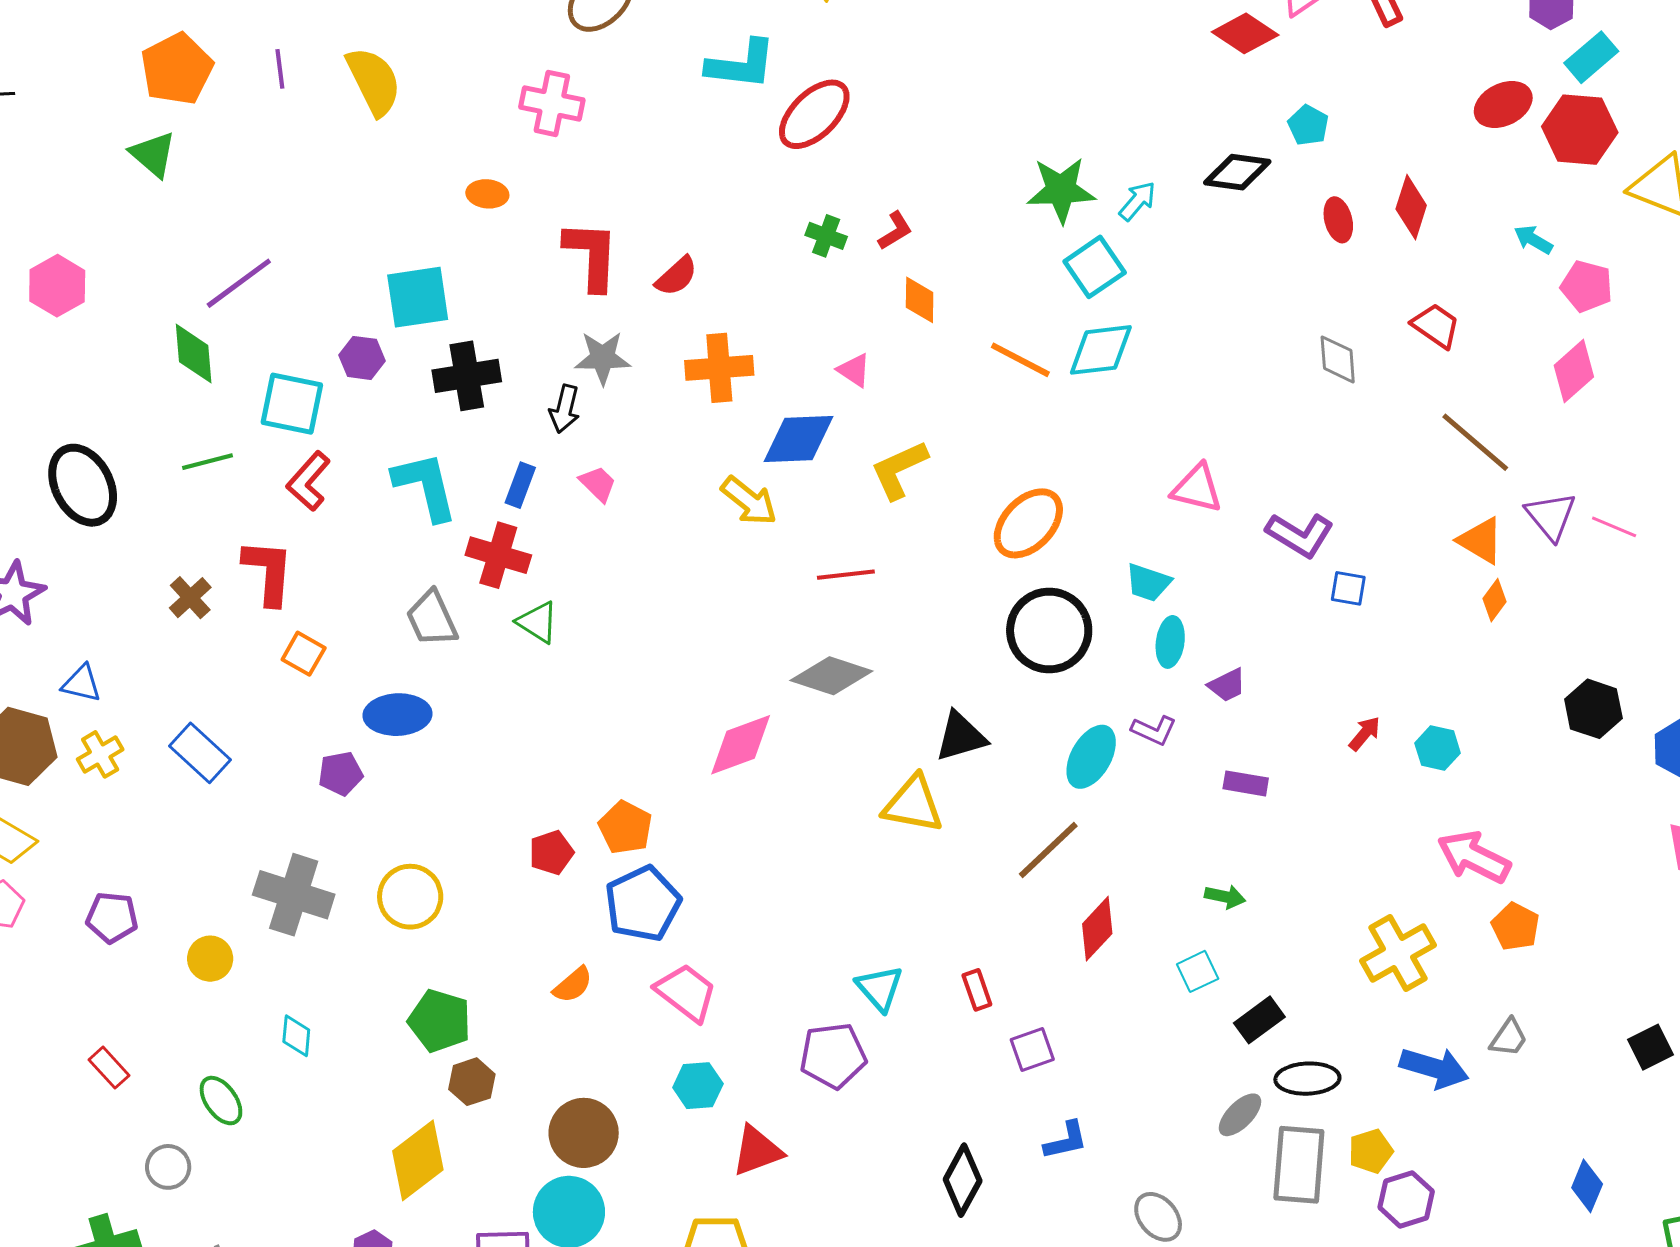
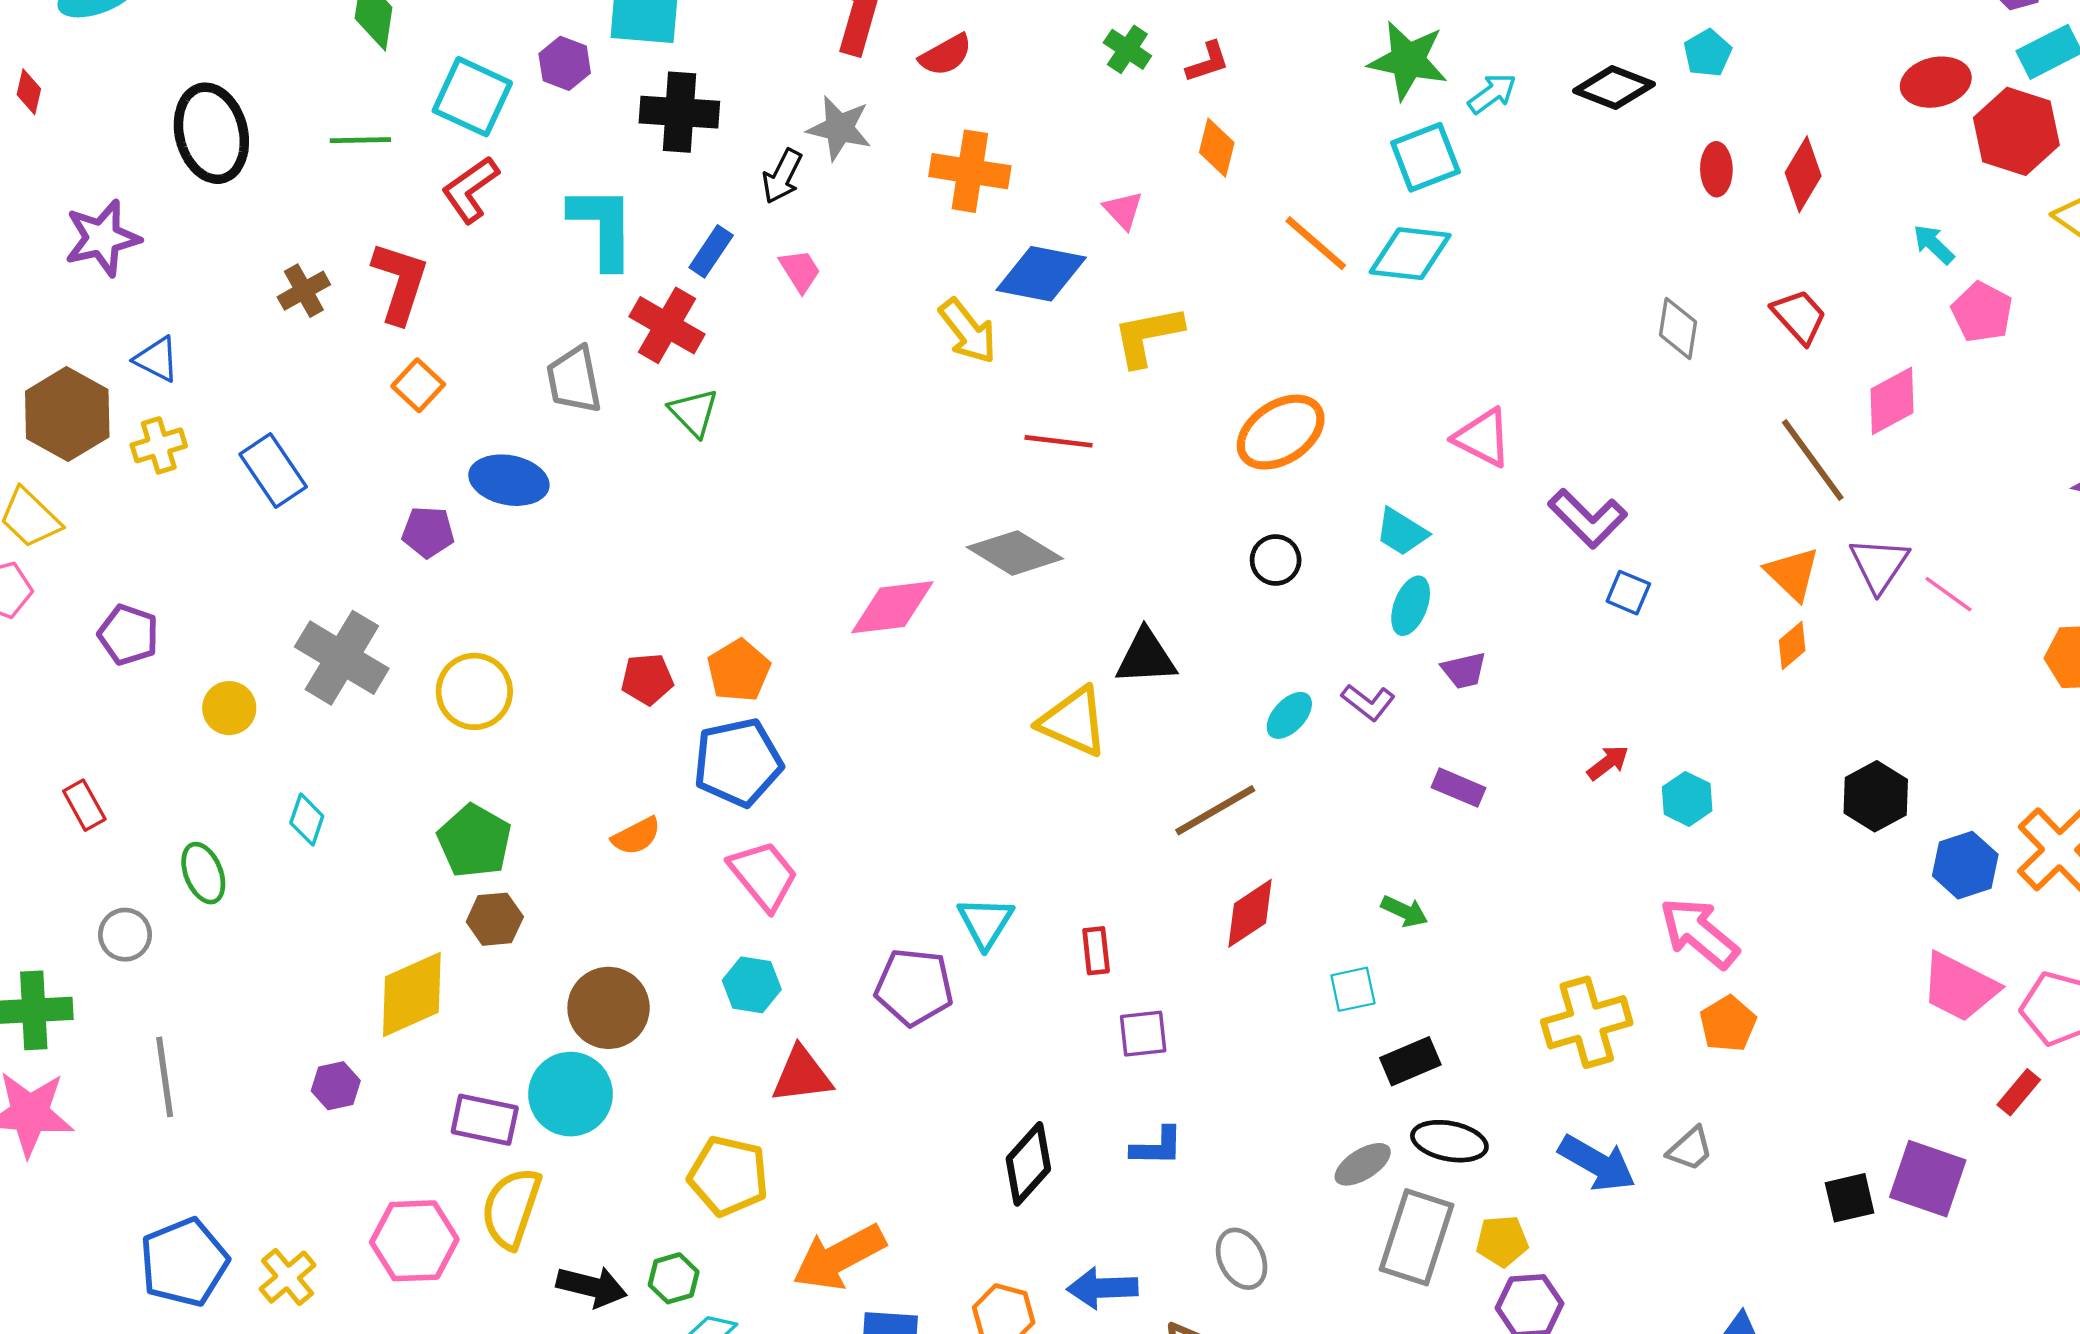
pink diamond: (1574, 371) -> (1892, 401), moved
black circle: (1049, 630) -> (1276, 560), size x0.5
cyan ellipse: (1091, 757) -> (1289, 715), size x0.7

